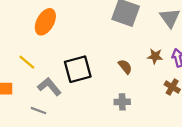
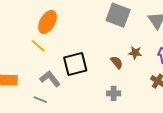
brown star: (155, 56) -> (135, 53), moved
yellow line: (27, 62) -> (38, 46), moved

